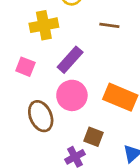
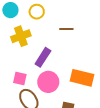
pink square: (25, 67) -> (20, 79), moved

